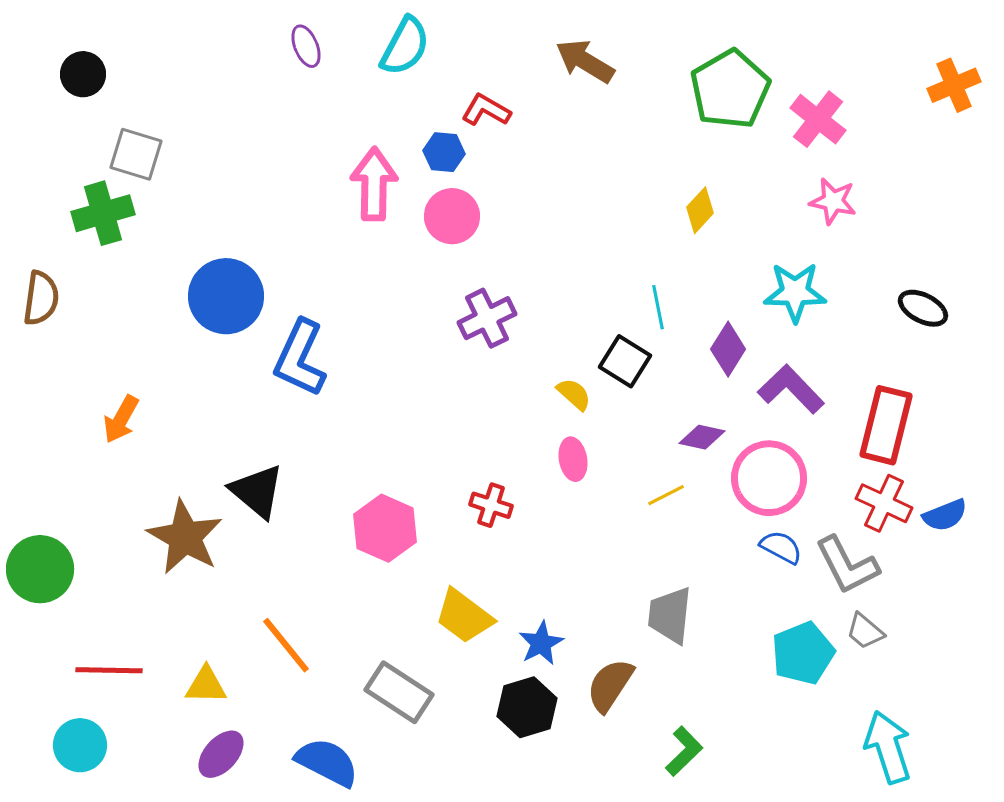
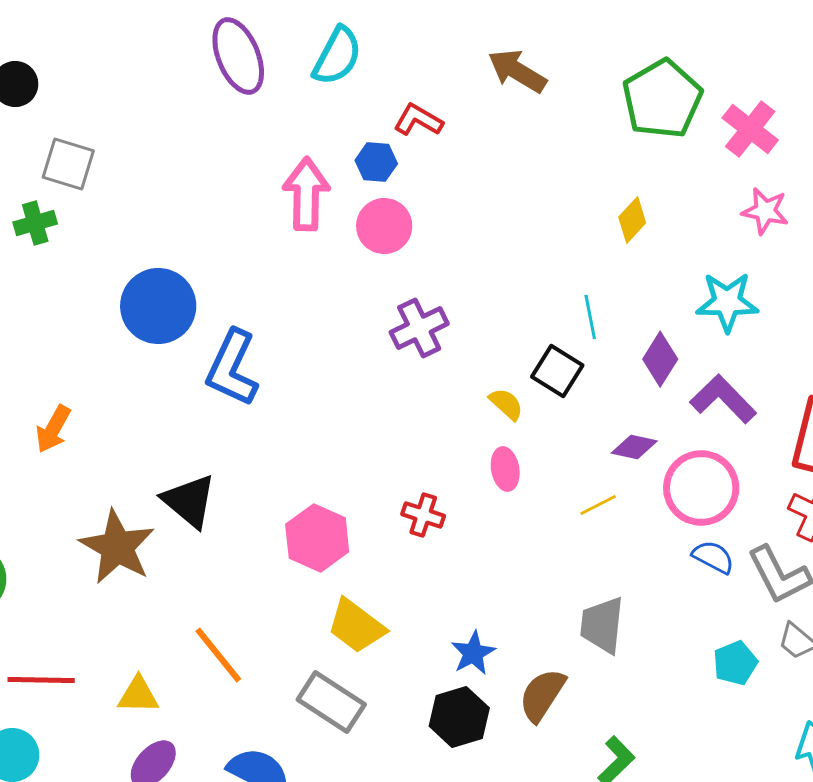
purple ellipse: (306, 46) -> (238, 56), size x1.8
green cross: (103, 213) -> (35, 223), size x0.7
yellow trapezoid: (464, 616) -> (356, 626), moved
cyan pentagon: (803, 653) -> (735, 663), size x0.7

